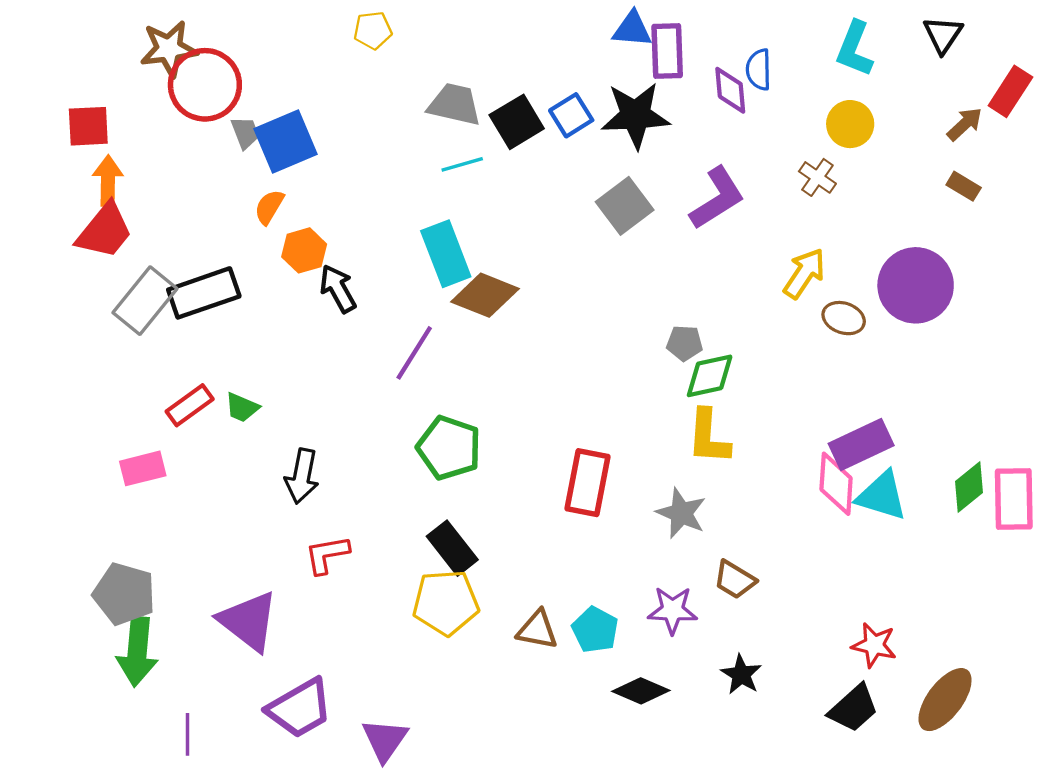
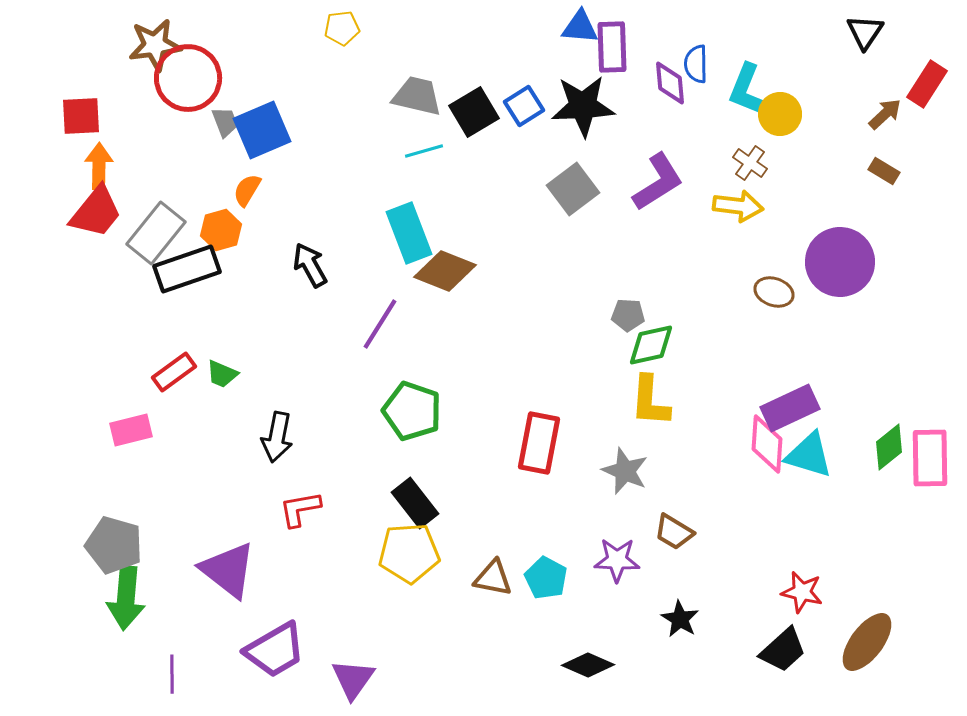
cyan L-shape: (855, 49) -> (746, 89), moved
orange hexagon: (304, 250) -> (221, 230), moved
yellow arrow: (804, 273) -> (738, 206), moved, turned 63
gray rectangle: (145, 301) -> (156, 233), moved
black diamond: (641, 691) -> (588, 665), moved

